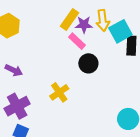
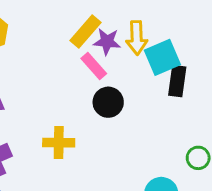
yellow cross: (59, 92) -> (59, 143), turned 30

